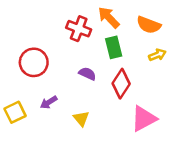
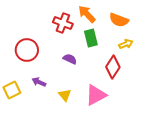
red diamond: (121, 84) -> (113, 67), moved
purple arrow: (49, 102) -> (39, 82), turned 56
pink triangle: (144, 119) -> (96, 95), moved

